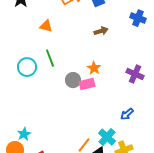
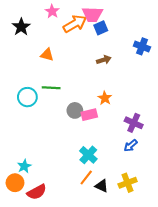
green line: (50, 58) -> (51, 88), turned -66
orange star: (94, 68) -> (105, 98), moved
purple cross: (135, 74) -> (134, 123), moved
cyan cross: (107, 137) -> (88, 155), moved

